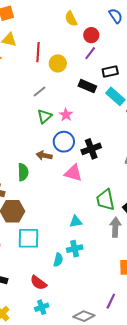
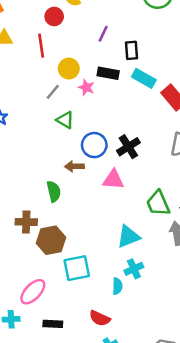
red circle: (91, 35) -> (54, 16), moved
yellow circle: (58, 63) -> (69, 69), moved
black rectangle: (110, 72) -> (131, 50), turned -70
pink star: (66, 115) -> (86, 87), moved
green triangle: (45, 116) -> (65, 120), turned -35
cyan triangle: (76, 222) -> (128, 237), size x1.5

